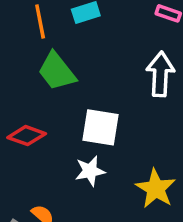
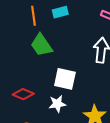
red diamond: (27, 136) -> (23, 94), moved

